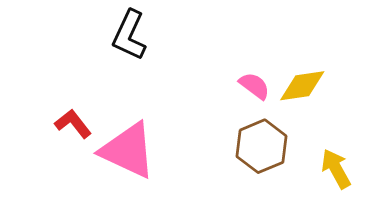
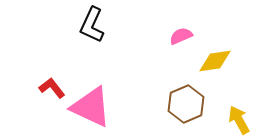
pink semicircle: (254, 86) -> (181, 36), moved, turned -60

